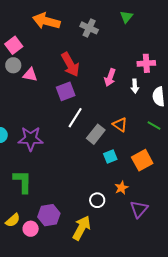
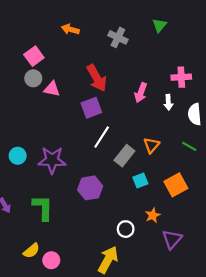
orange arrow: (46, 21) -> (70, 29), size x0.6
orange triangle: (120, 125) -> (151, 145), turned 35
purple hexagon: (49, 215) -> (90, 188), moved

